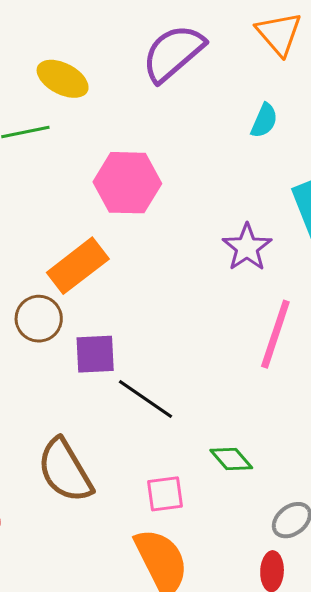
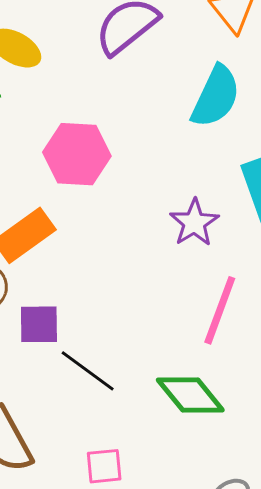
cyan semicircle: (264, 121) -> (216, 96), size x1.8
green diamond: (231, 459) -> (190, 395), moved, size x1.6

